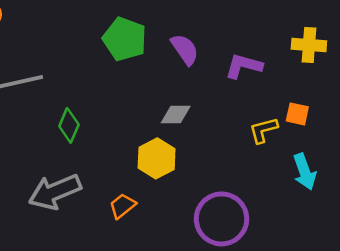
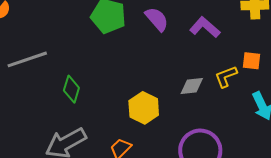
purple L-shape: (244, 66) -> (205, 27), turned 32
gray diamond: (176, 115) -> (192, 86), moved

